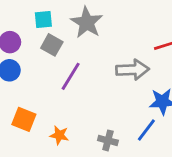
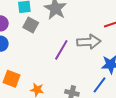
purple line: (71, 76) -> (61, 50), moved

